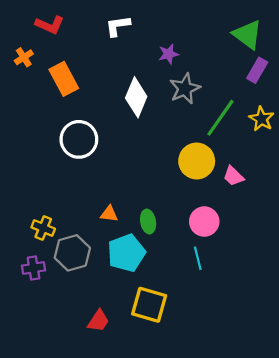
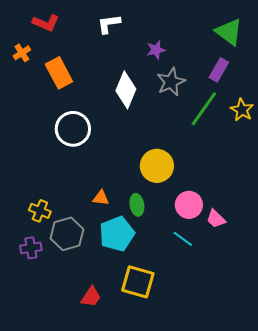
purple rectangle: (257, 70) -> (219, 70), moved
yellow circle: (197, 161) -> (157, 166), moved
pink trapezoid: (233, 176) -> (216, 219), moved
cyan line: (198, 258) -> (183, 239), turned -40

